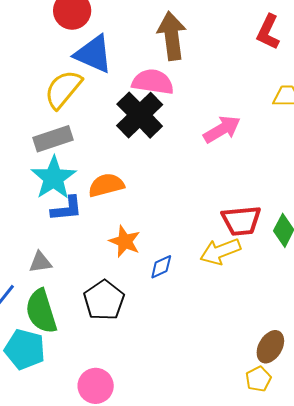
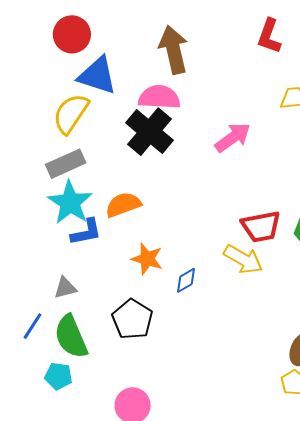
yellow arrow: (220, 251) -> (243, 259), turned -123
cyan pentagon: (25, 349) -> (58, 376), size x0.7

